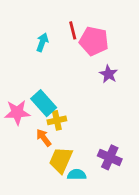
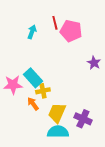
purple star: (108, 74) -> (94, 63), moved
yellow trapezoid: (61, 160) -> (57, 113), moved
cyan semicircle: (77, 175) -> (58, 132), size x1.5

